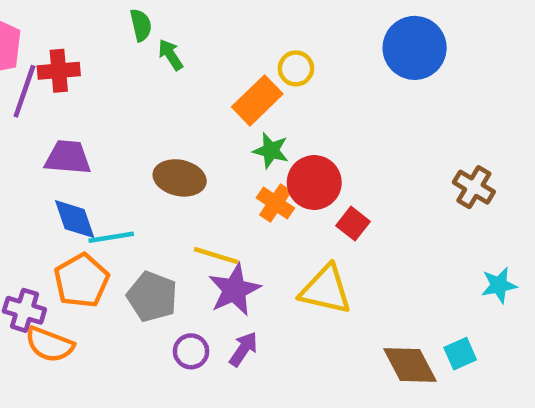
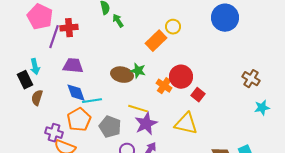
green star: (271, 151) -> (138, 71), moved
cyan star: (499, 285) -> (262, 108), moved

